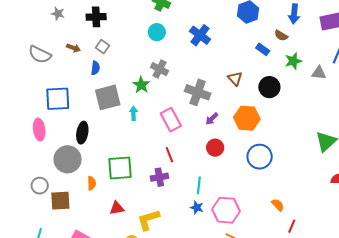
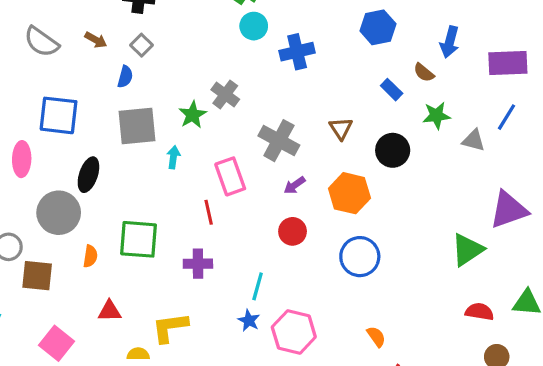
cyan circle: (157, 32) -> (254, 26), moved
blue cross: (200, 35) -> (297, 52), turned 30
red line: (169, 155) -> (209, 212), moved
red triangle: (117, 208) -> (110, 311), moved

